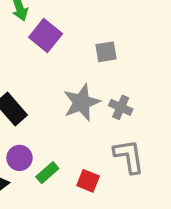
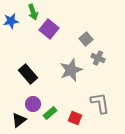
gray square: (106, 52) -> (86, 39), turned -32
gray cross: (121, 107) -> (98, 58), moved

